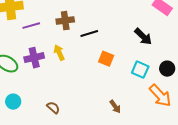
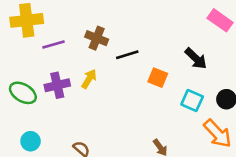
brown cross: (65, 21) -> (97, 38), turned 30
yellow arrow: (59, 53) -> (89, 79), turned 56
orange square: (106, 59) -> (158, 78), moved

